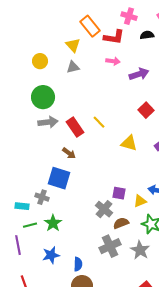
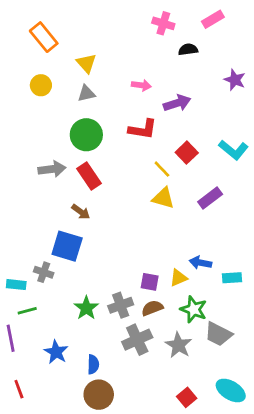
orange rectangle: (90, 26) -> (44, 37), moved
red L-shape: (114, 37) -> (143, 129), moved
green circle: (43, 97) -> (86, 135), moved
yellow line: (99, 122) -> (162, 169), moved
purple square: (119, 193) -> (150, 282), moved
gray cross: (104, 209) -> (121, 305), moved, turned 30
green star: (53, 223) -> (86, 308), moved
blue star: (51, 255) -> (56, 352), turned -30

